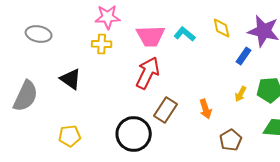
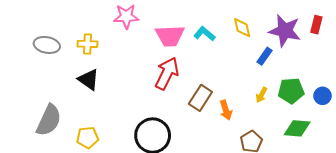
gray ellipse: (39, 34) -> (47, 45), moved
yellow cross: (102, 44) -> (87, 44), moved
gray semicircle: (26, 96) -> (49, 120), moved
brown rectangle: (166, 110) -> (200, 98), moved

